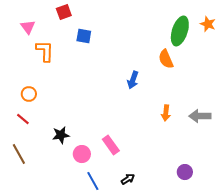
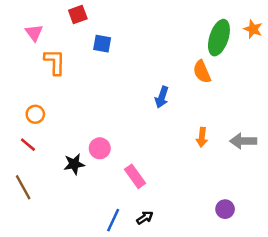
pink circle: (82, 154) -> (100, 148), moved
black arrow: (128, 179) -> (145, 218), moved
blue line: (93, 181) -> (113, 220), turned 54

